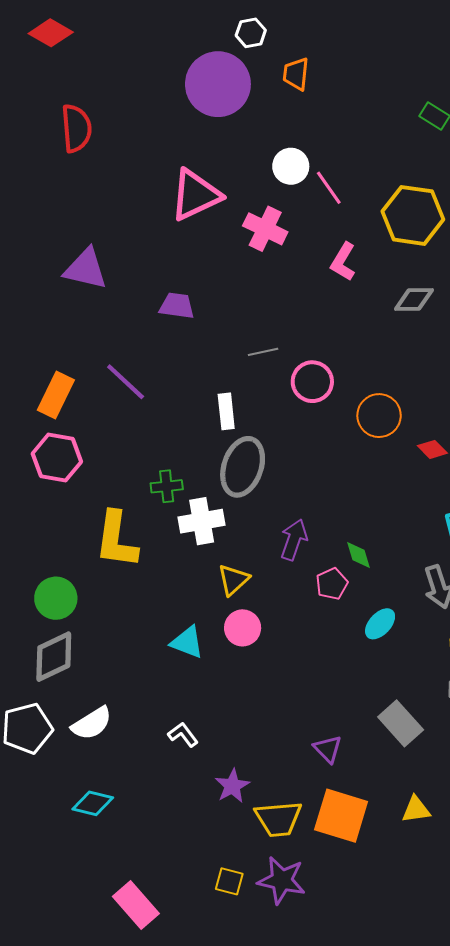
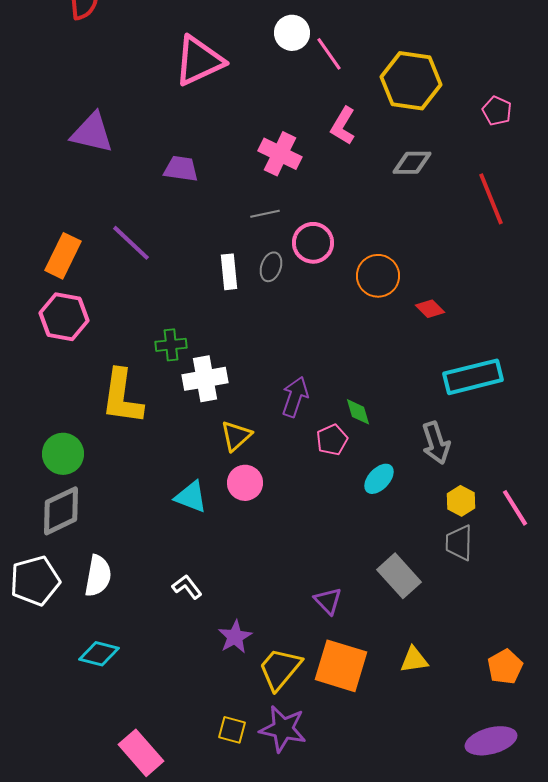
pink cross: (265, 229) -> (280, 154), moved
gray ellipse: (243, 467) -> (271, 267), moved, size x0.5
white semicircle: (92, 723) -> (98, 576), turned -48
yellow trapezoid: (278, 819) -> (280, 669), turned 135

